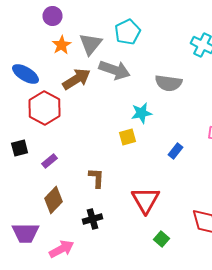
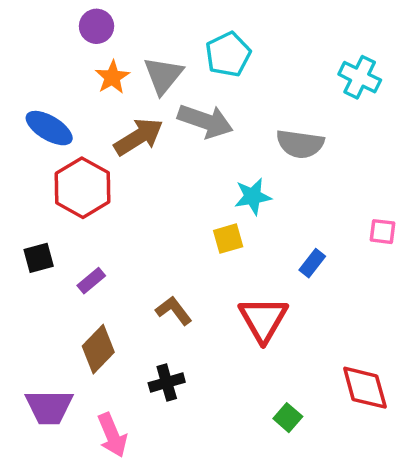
brown L-shape: (96, 178) -> (174, 311), turned -40
red triangle: (146, 200) -> (263, 319), moved
pink arrow: (62, 249) -> (112, 435), turned 95

